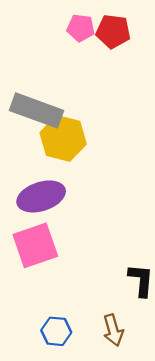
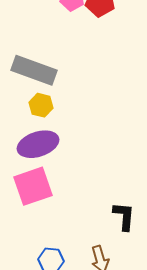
yellow hexagon: (63, 138) -> (41, 105), moved, size x0.6

